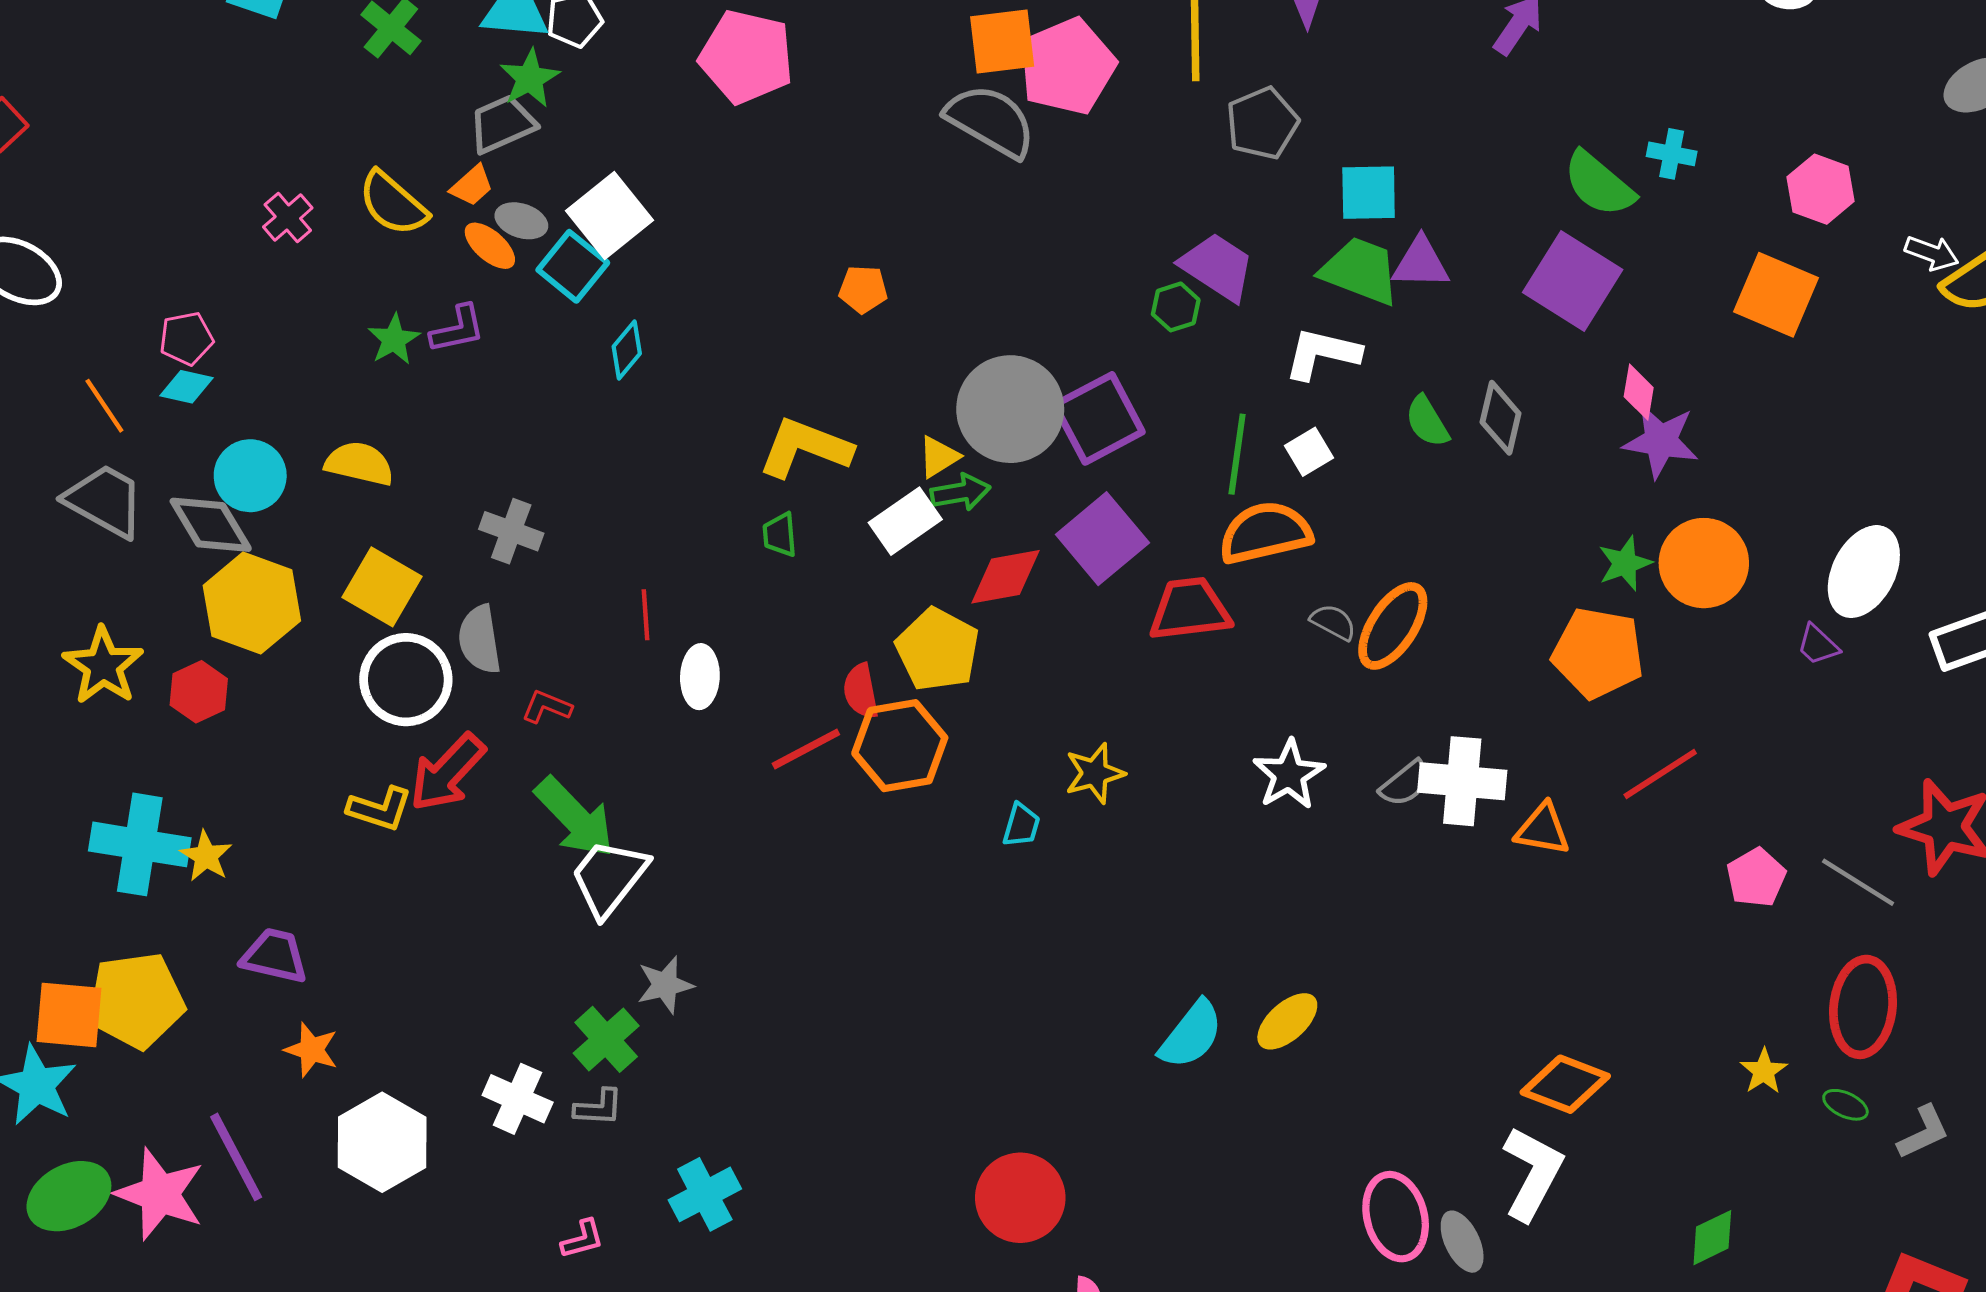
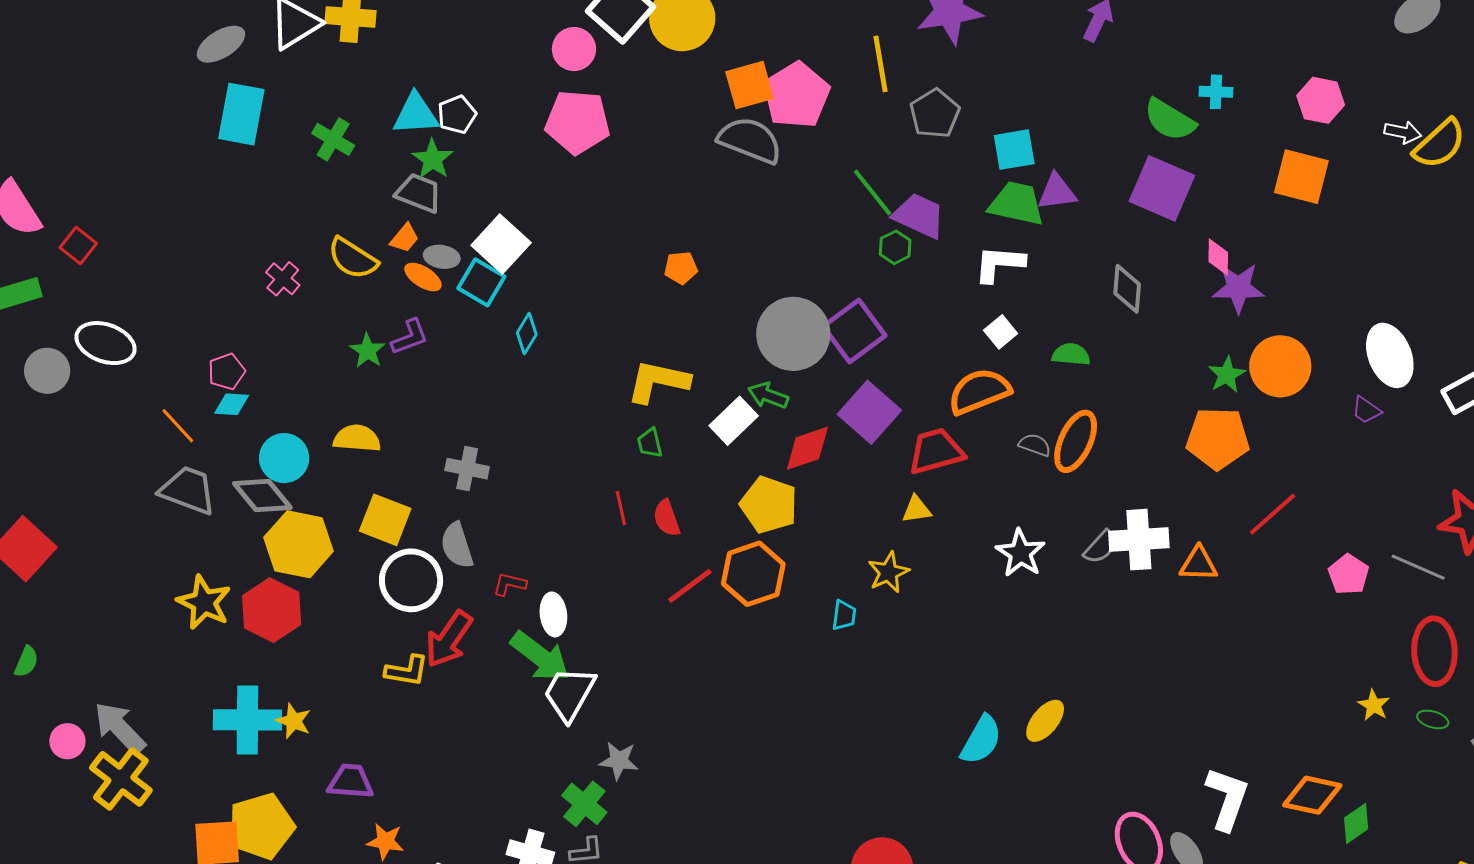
gray trapezoid: (502, 124) -> (419, 193), turned 54
green semicircle: (1427, 421) -> (1071, 354), moved, turned 135
green line: (1237, 454) -> (873, 193), moved, turned -38
yellow triangle: (939, 457) -> (917, 509), moved, turned 32
green arrow: (960, 492) -> (768, 396), turned -141
white ellipse: (1864, 572) -> (1390, 355), turned -40
red line: (645, 615) -> (621, 508), moved
white ellipse: (700, 677) -> (553, 614), moved
red semicircle: (861, 691) -> (667, 518), moved
red hexagon: (199, 692) -> (272, 610), size x1.5
gray star: (665, 985) -> (619, 761), turned 30
orange diamond: (1565, 1084) -> (1312, 795), moved

